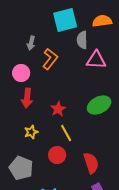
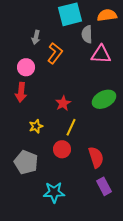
red arrow: (27, 98) -> (21, 92), moved
yellow line: (66, 133) -> (71, 127), turned 54

